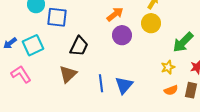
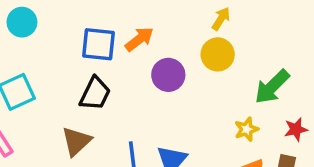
orange arrow: (115, 14) -> (139, 39), moved
blue square: (57, 17) -> (99, 44), moved

